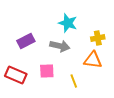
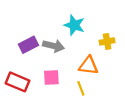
gray arrow: (60, 46) -> (54, 46), moved
orange triangle: (93, 60) -> (88, 66), moved

